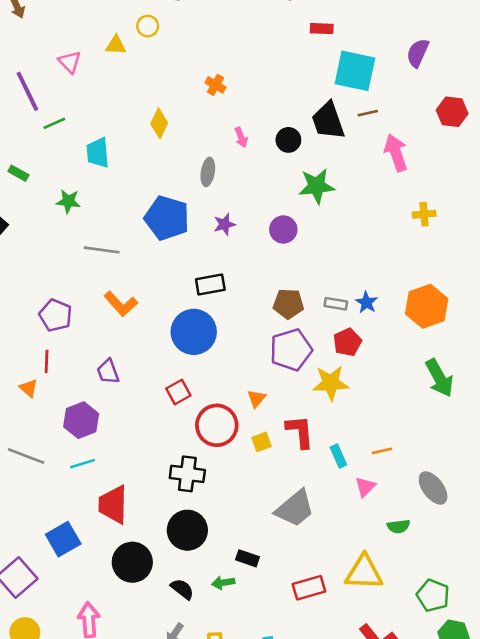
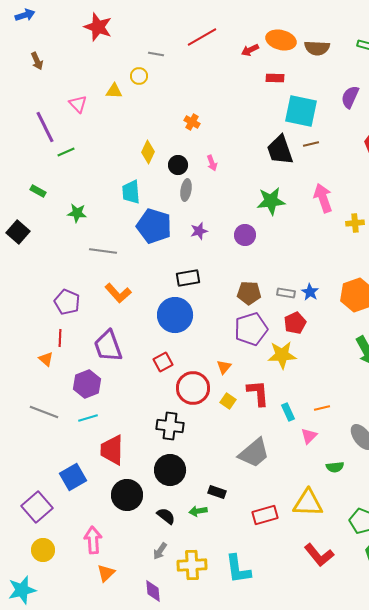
black circle: (288, 140) -> (178, 165), moved
cyan trapezoid: (98, 153) -> (131, 192), moved
pink arrow: (396, 153) -> (323, 198), moved
purple trapezoid: (108, 372) -> (108, 346), size x1.6
yellow square: (262, 442) -> (228, 401), turned -35

